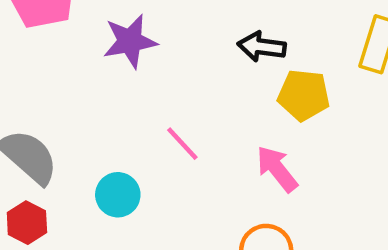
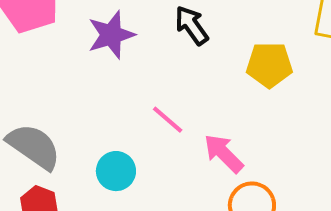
black arrow: (262, 47) -> (192, 25), moved, turned 54
pink arrow: (277, 169) -> (224, 153), moved

